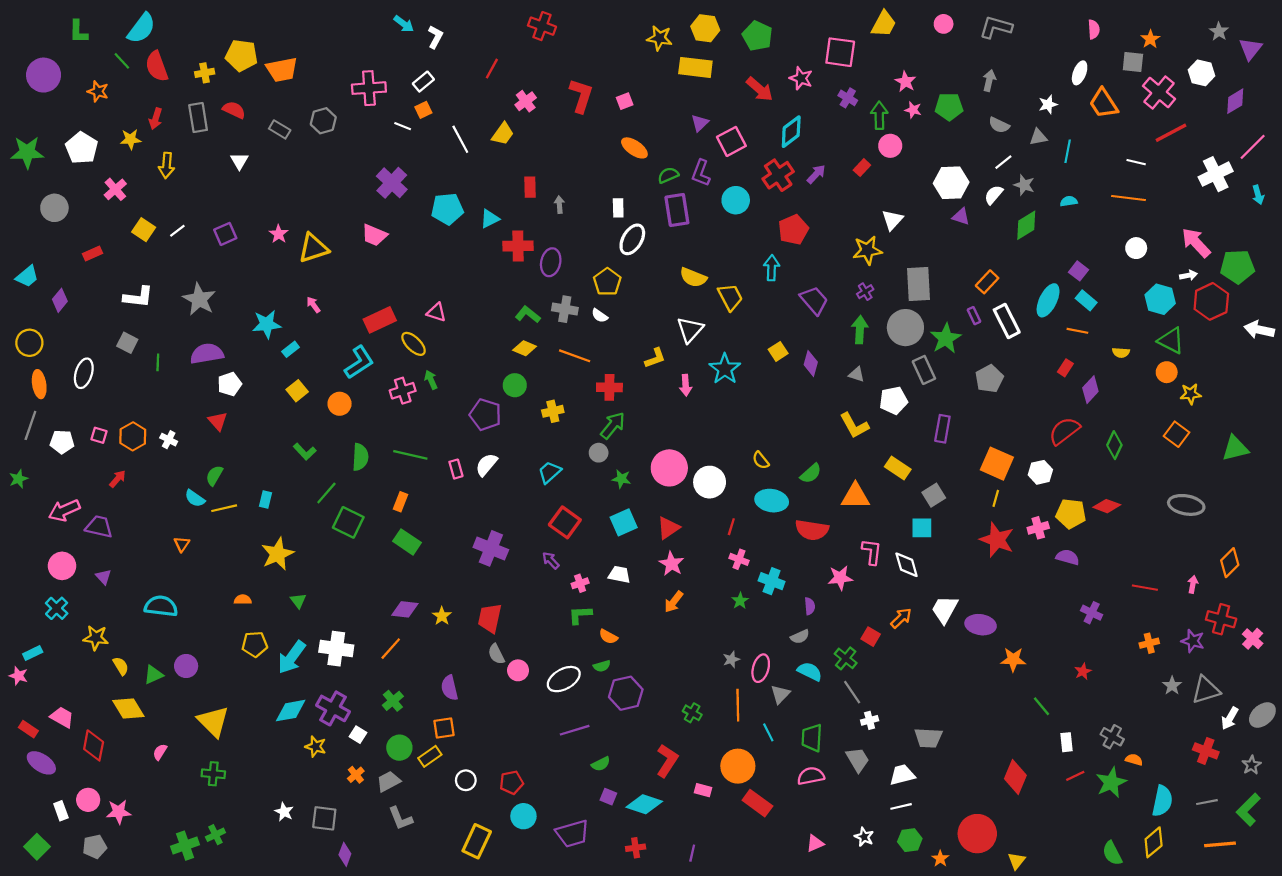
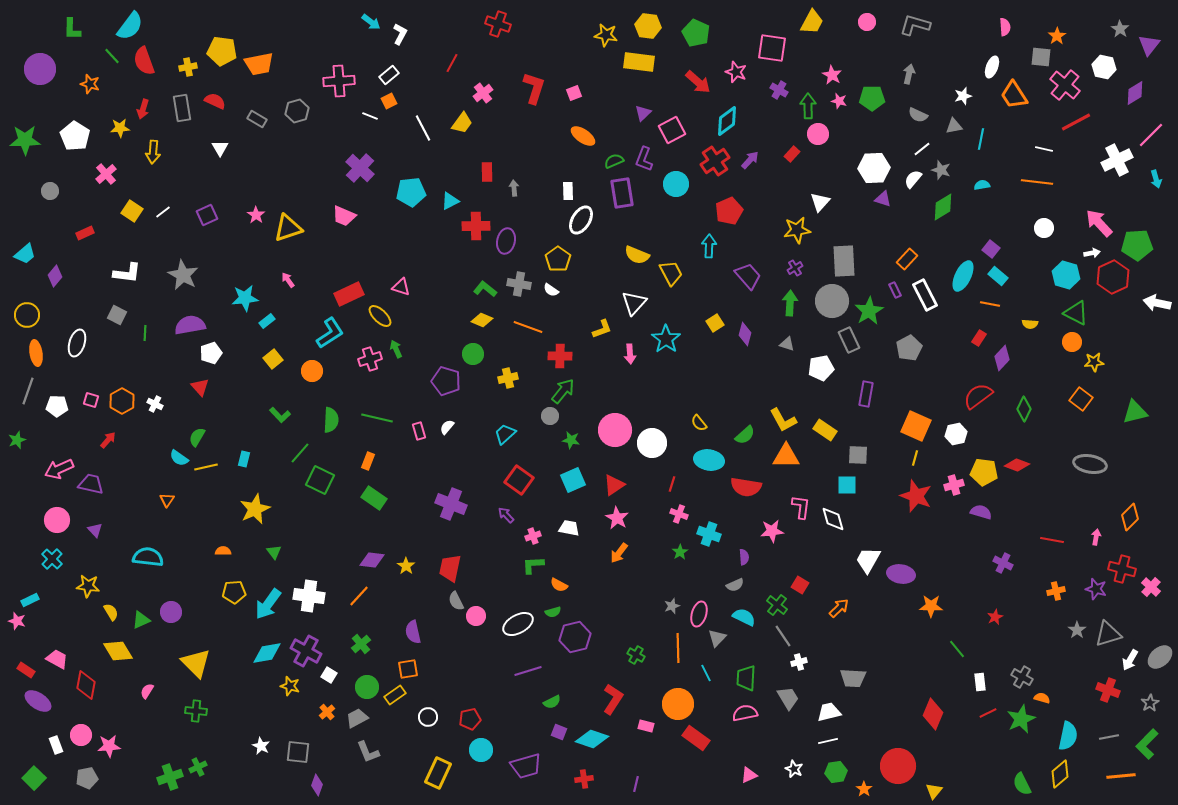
gray circle: (54, 208) -> (50, 191), size x0.7
yellow L-shape: (854, 425) -> (783, 420), moved
white semicircle: (486, 465) -> (447, 427), size x0.7
gray square: (934, 495) -> (858, 455), turned 35
orange arrow: (901, 618) -> (839, 608), moved

